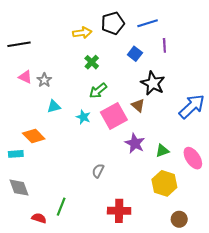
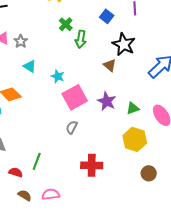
green arrow: (98, 91) -> (81, 39), moved, turned -42
cyan triangle: (54, 106) -> (30, 66), turned 48
pink square: (114, 116) -> (75, 97), moved

